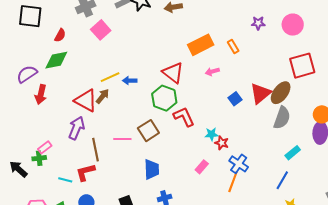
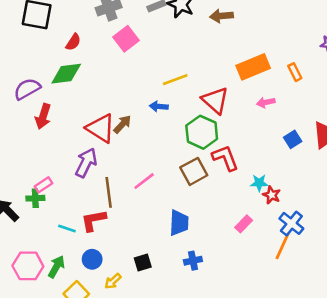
yellow line: (110, 77) -> (175, 80), moved
brown square: (148, 131) -> (194, 171), moved
pink line: (122, 139) -> (144, 181), turned -42

